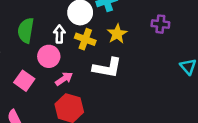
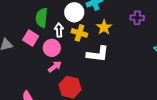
green semicircle: (26, 30) -> (42, 18), moved
pink arrow: (64, 79) -> (55, 67), moved
pink square: (24, 81) -> (31, 38), moved

